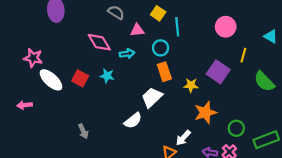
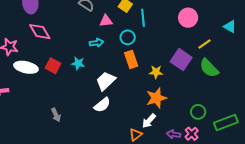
pink diamond: (99, 42) -> (40, 32), moved
yellow line: (243, 55) -> (205, 44), turned 40
white ellipse: (51, 80) -> (26, 67), turned -30
green semicircle: (264, 81) -> (209, 68), moved
white trapezoid: (152, 97) -> (106, 81), moved
orange star: (205, 112) -> (156, 98), moved

